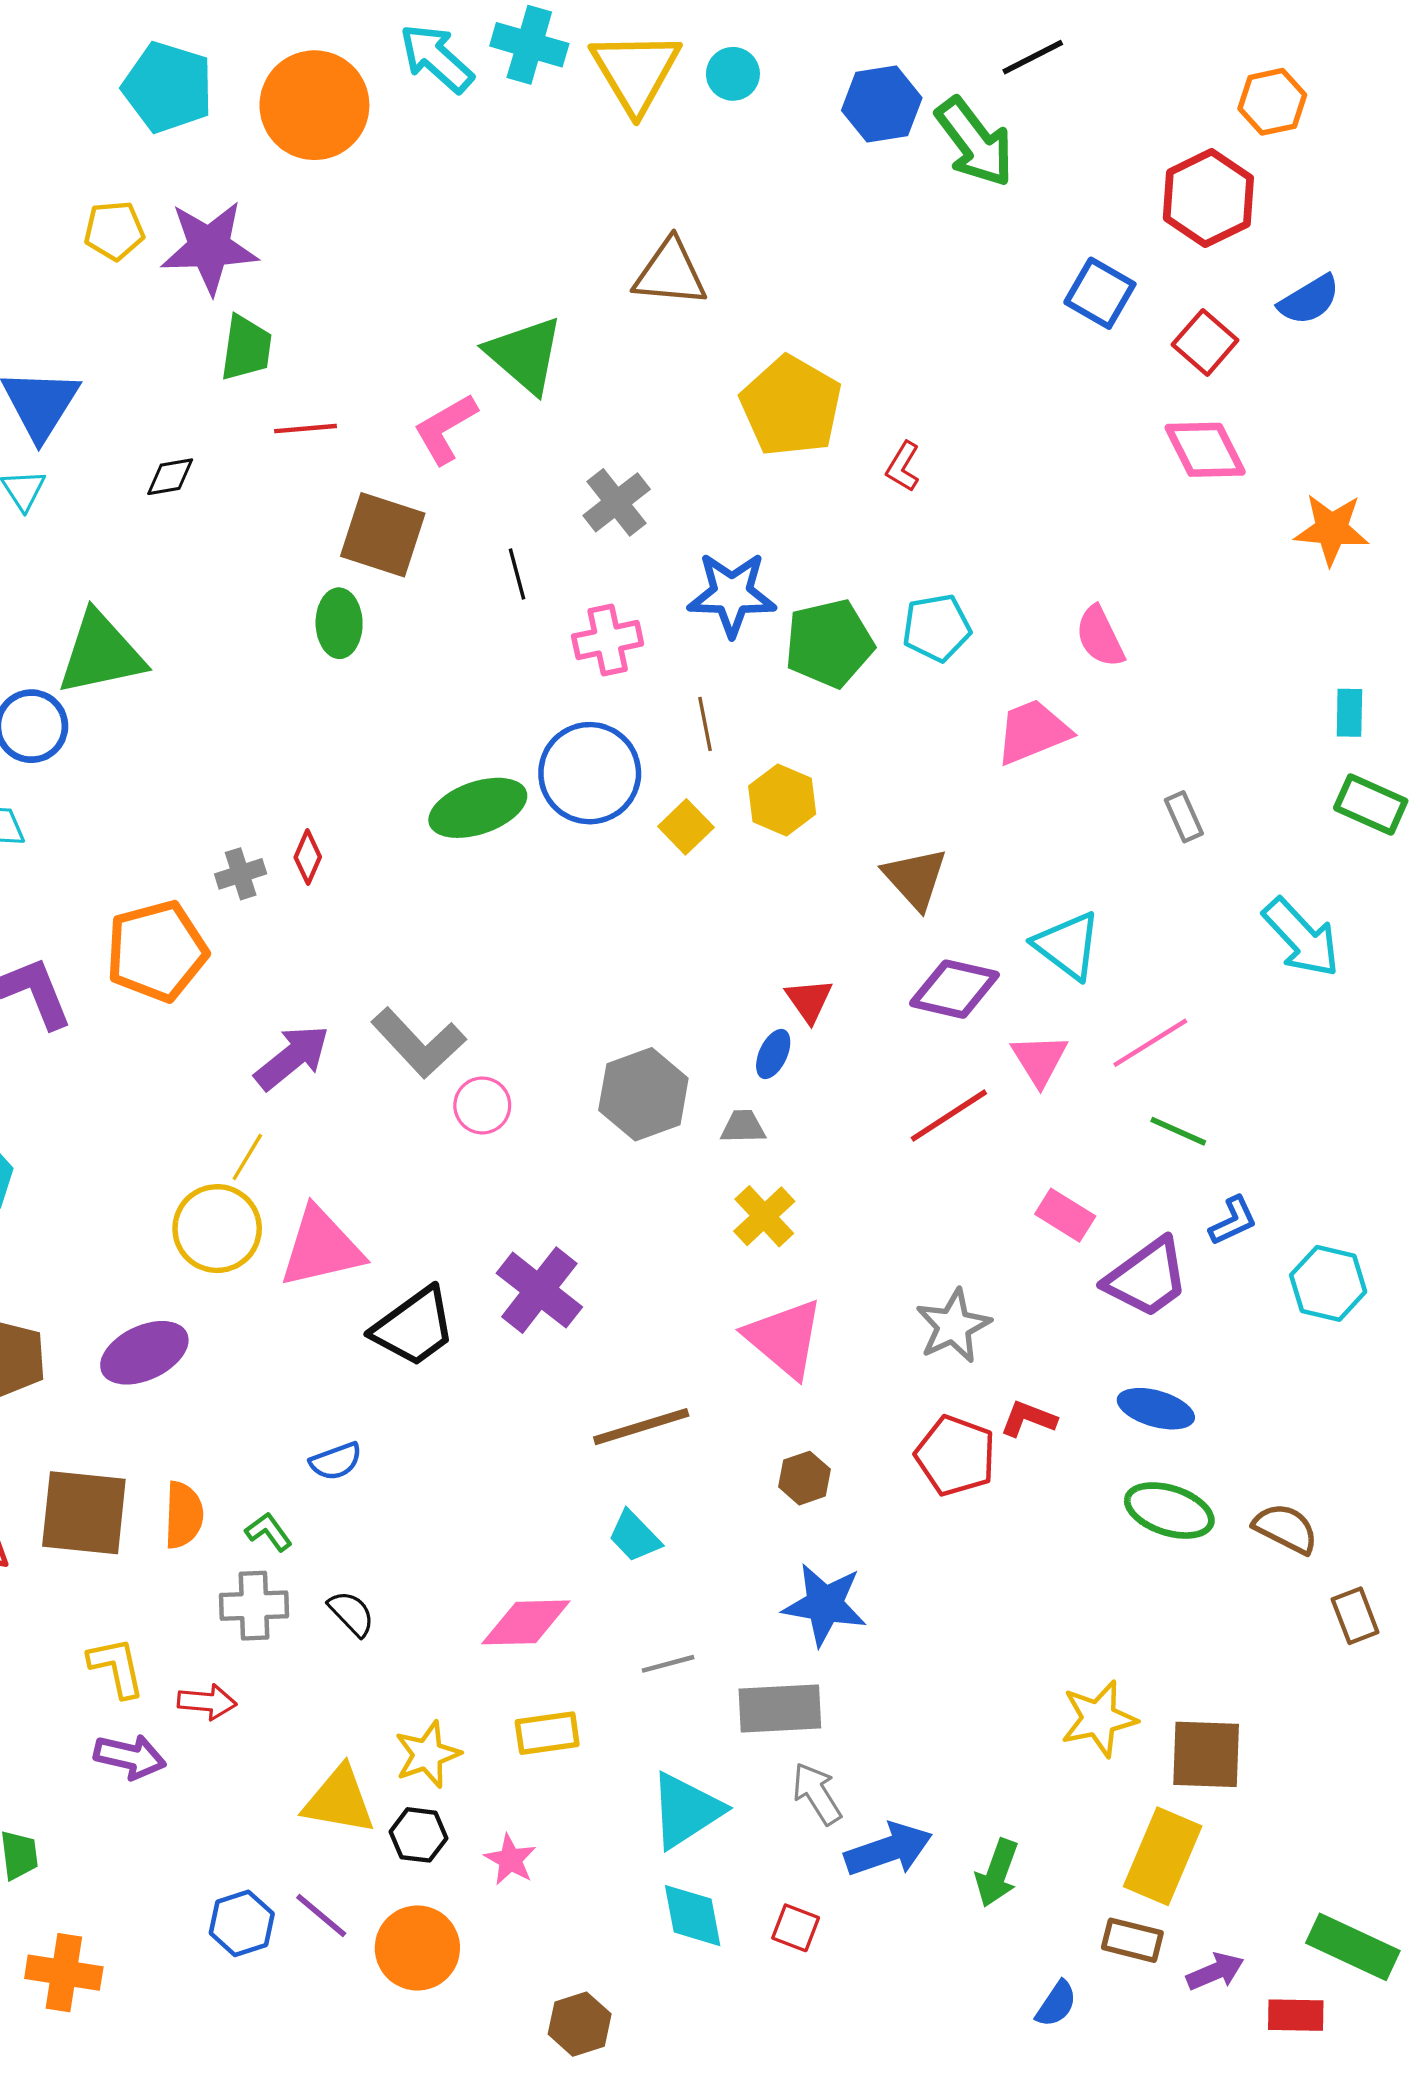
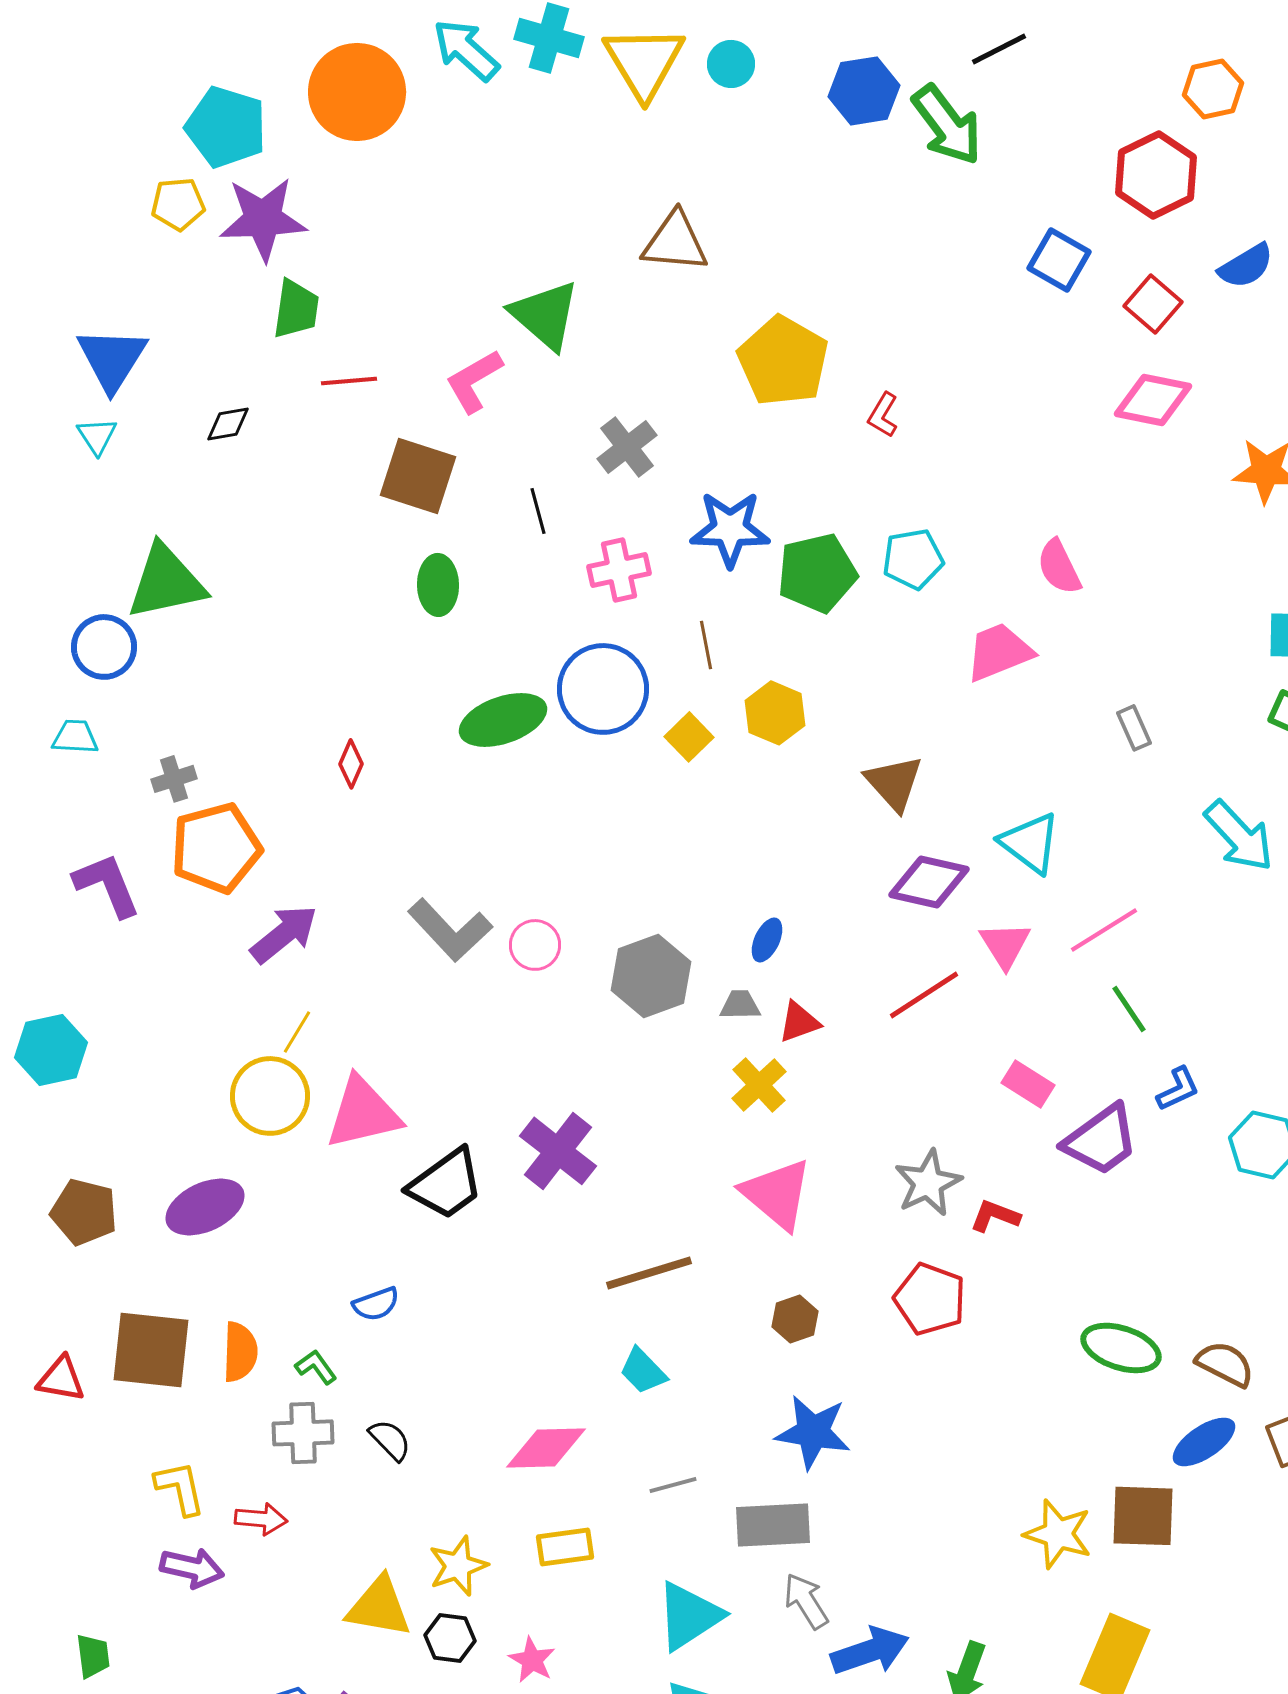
cyan pentagon: (168, 87) -> (226, 127), moved
pink diamond: (1205, 450) -> (1153, 400), turned -52
green ellipse: (339, 623) -> (438, 585), moved
gray cross: (241, 874) -> (174, 779), moved
red triangle: (809, 1000) -> (799, 1022), moved, turned 45
purple arrow: (292, 1057) -> (284, 934), moved
pink circle: (482, 1105) -> (535, 945), moved
green line: (1178, 1131) -> (1129, 1009), turned 32
blue ellipse: (1156, 1409) -> (1204, 1442), moved, turned -50
red L-shape: (1028, 1419) -> (995, 1216), moved
yellow star: (1099, 1719) -> (1058, 1534), turned 30
brown square: (1206, 1754) -> (1143, 1516), moved

